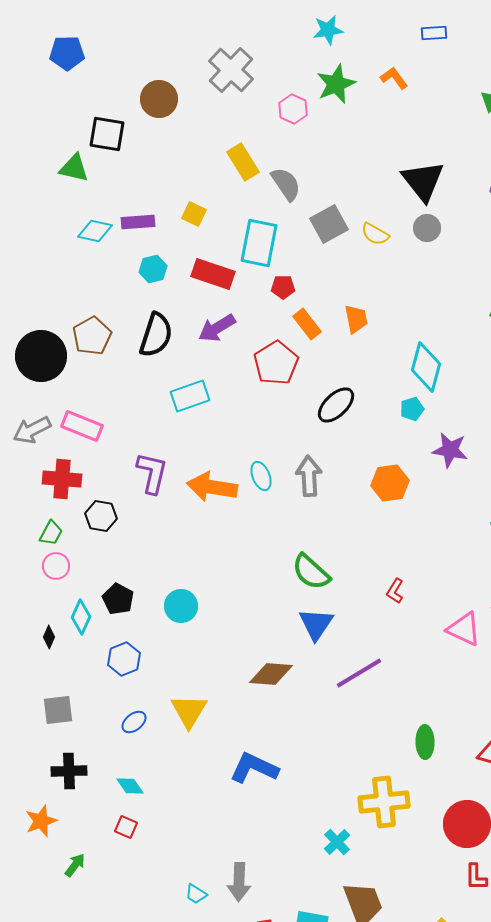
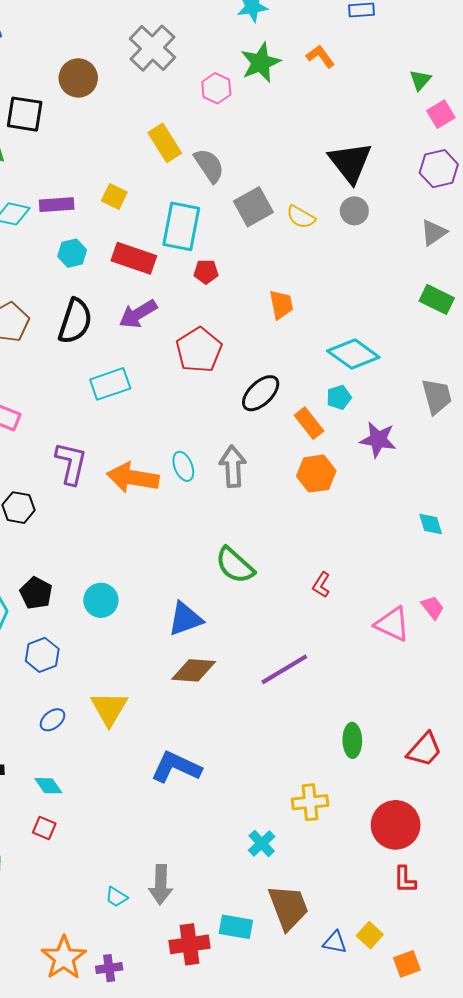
orange rectangle: (307, 324) -> (309, 423), moved
cyan diamond: (426, 367) -> (353, 354), turned -69
blue triangle: (316, 624) -> (185, 619), moved, turned 36
yellow cross: (384, 802) -> (310, 802), size x0.7

